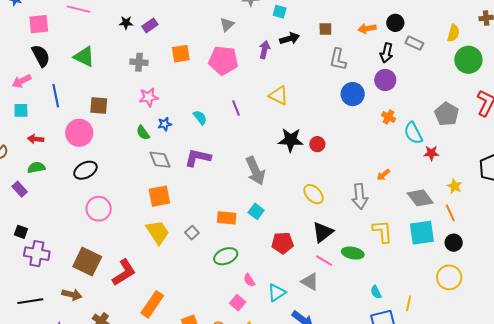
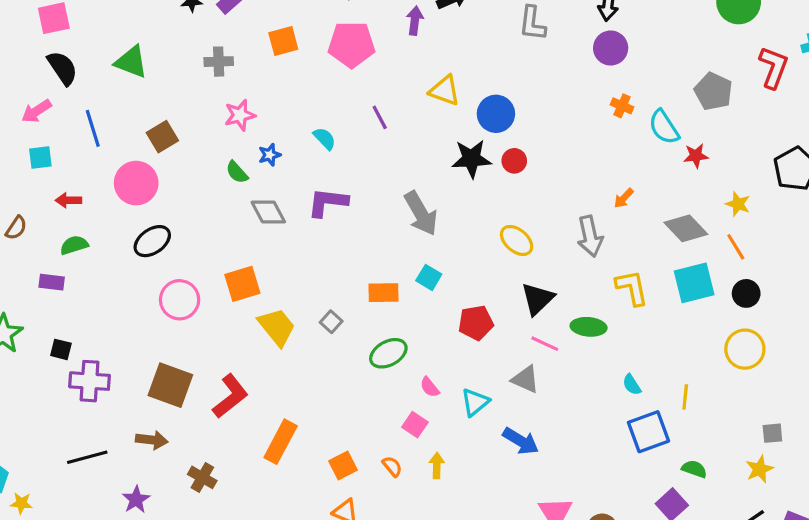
blue circle: (353, 94) -> (496, 114), moved
brown square: (99, 105) -> (162, 137), turned -30
purple rectangle: (20, 189) -> (52, 282), turned -35
orange square: (159, 196) -> (242, 284), moved

